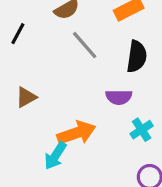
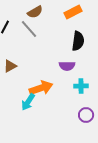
gray line: (85, 45) -> (29, 29), moved
cyan cross: (142, 130) -> (81, 86), turned 32

